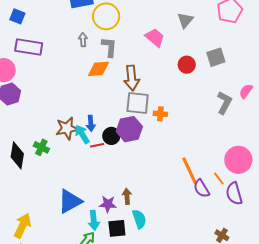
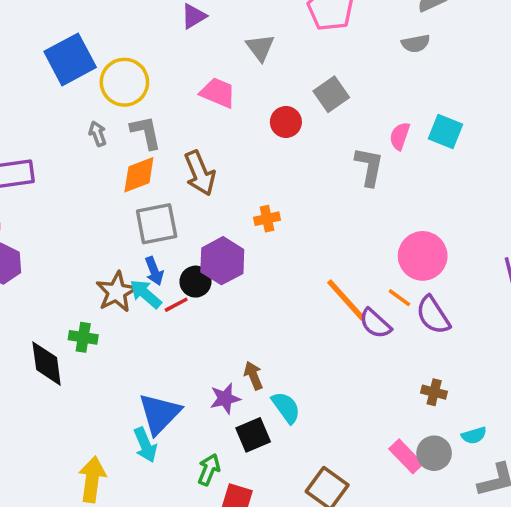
gray square: (138, 103) -> (157, 224), moved
cyan arrow: (94, 220) -> (145, 445), moved

